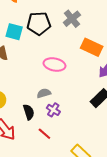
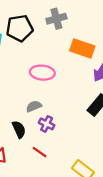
gray cross: (72, 19) -> (56, 19), turned 30

